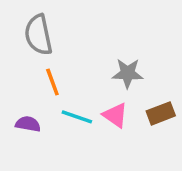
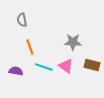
gray semicircle: (38, 35) -> (22, 20), size x0.6
brown rectangle: (161, 113) -> (92, 65), turned 35

